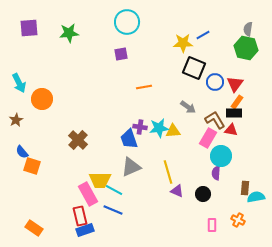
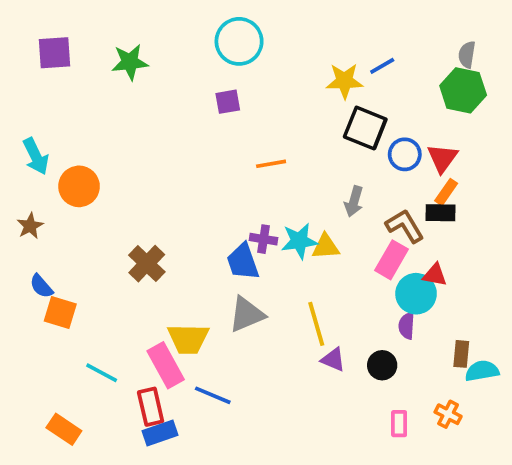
gray arrow: (188, 107) -> (354, 201), turned 70
red triangle: (231, 130) -> (435, 275), moved
cyan line: (114, 190) -> (102, 373), moved

